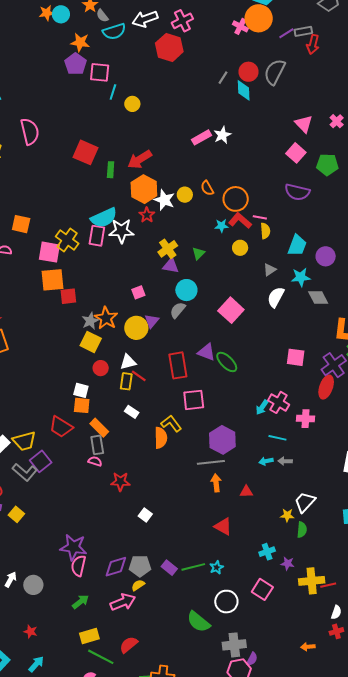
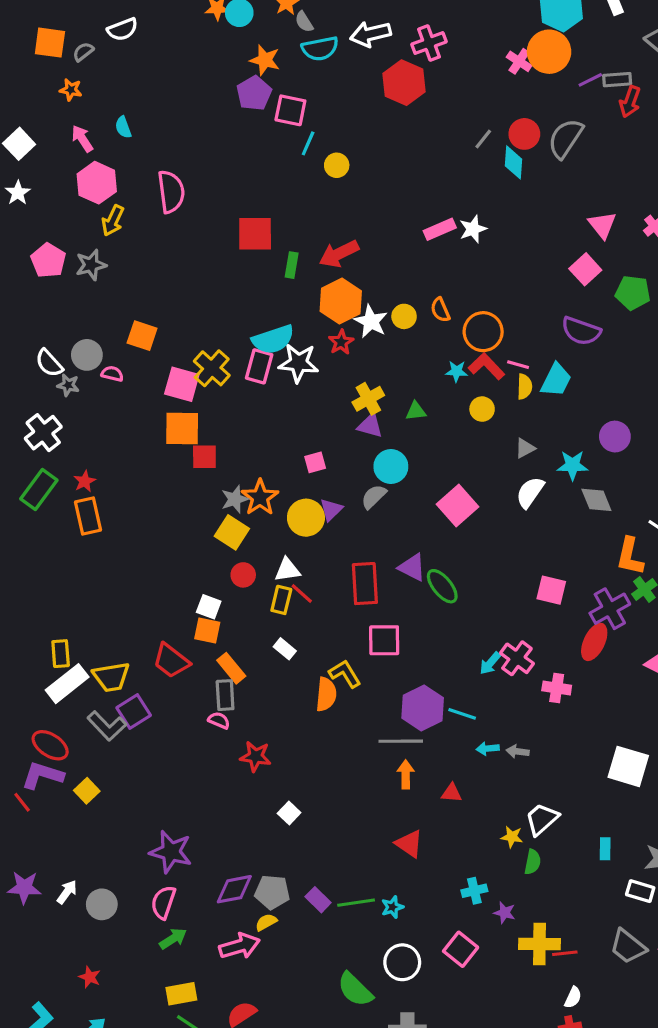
red square: (85, 152) -> (255, 234), turned -30
cyan trapezoid: (297, 245) -> (556, 380), moved
green triangle: (198, 253) -> (416, 411), turned 32
cyan line: (277, 438) -> (462, 714), moved
pink semicircle: (79, 566) -> (163, 902), moved

